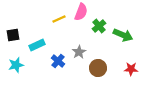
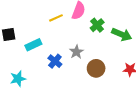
cyan star: (16, 65) -> (18, 79), moved

